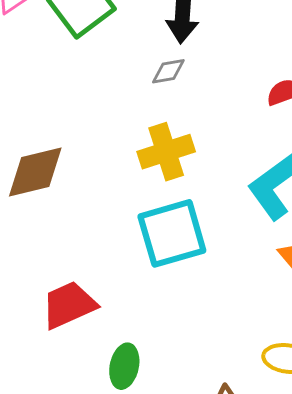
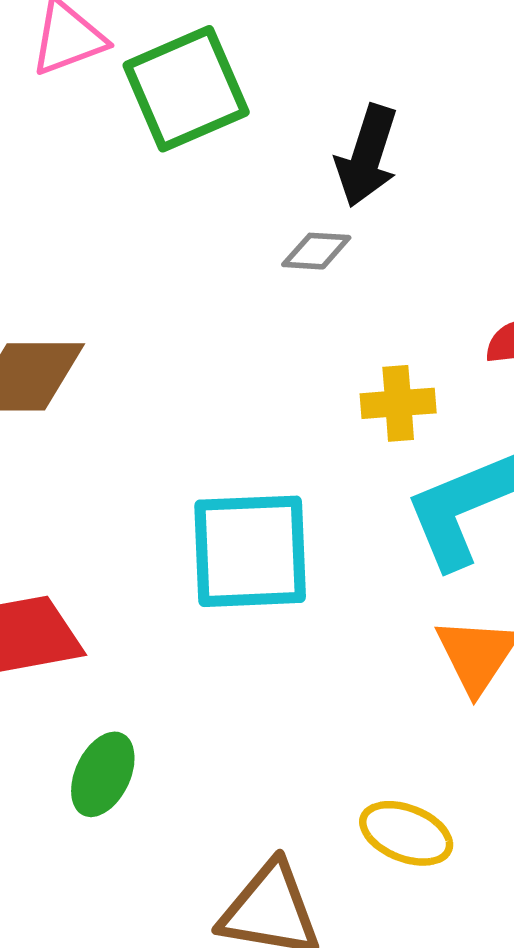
yellow cross: (166, 152) -> (398, 403), moved, size x0.7

